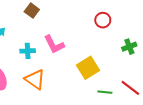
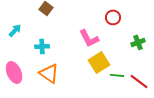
pink L-shape: (54, 44) -> (89, 38), moved
green line: (105, 92) -> (117, 75), moved

